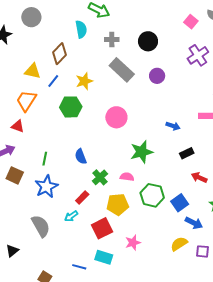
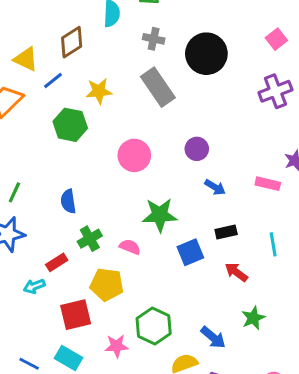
black circle: (148, 41) -> (206, 54), size x1.4
purple circle: (157, 76) -> (197, 149), moved
green hexagon: (152, 195) -> (154, 326), moved
blue square: (180, 203) -> (190, 252), moved

